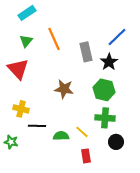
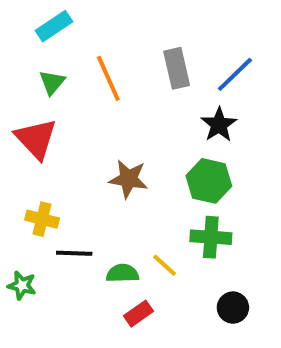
gray rectangle: (86, 52) -> (177, 68), moved
black circle: (116, 142) -> (233, 308), moved
red rectangle: (86, 156) -> (138, 314), moved, turned 64

